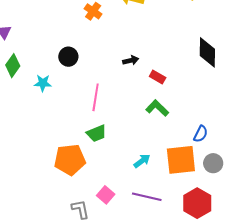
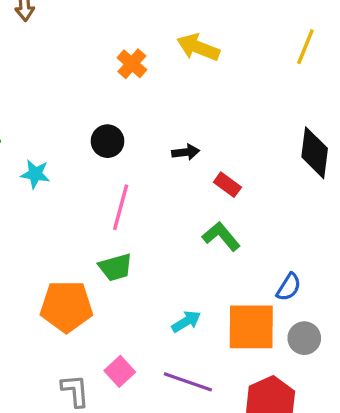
black circle: (68, 57) -> (108, 141), moved

